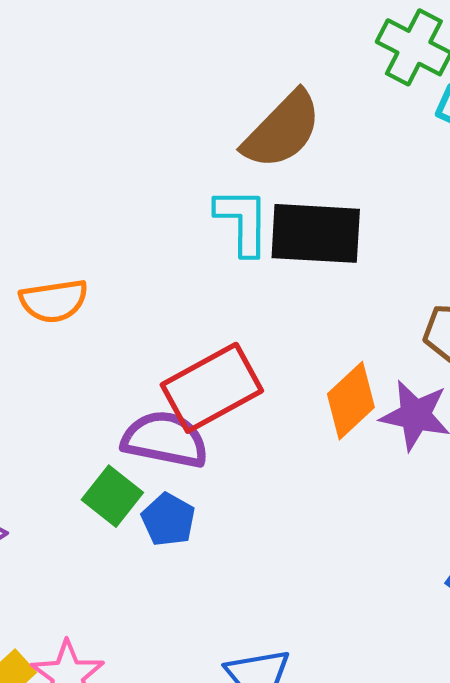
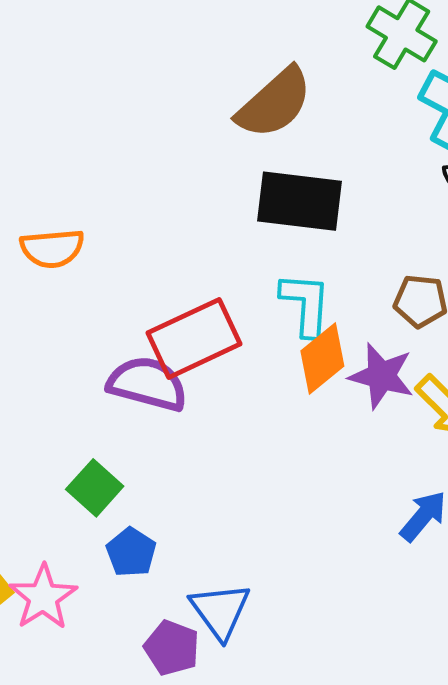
cyan L-shape: (242, 221) -> (306, 304), moved
green square: (112, 496) -> (95, 488), moved
blue pentagon: (168, 520) -> (131, 552), moved

